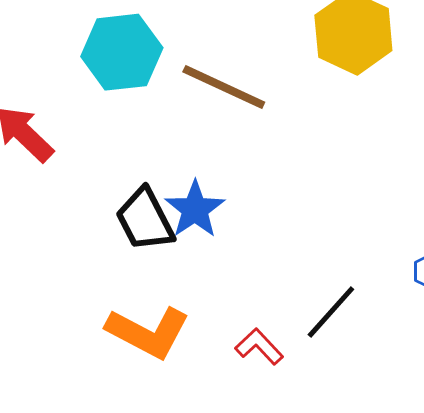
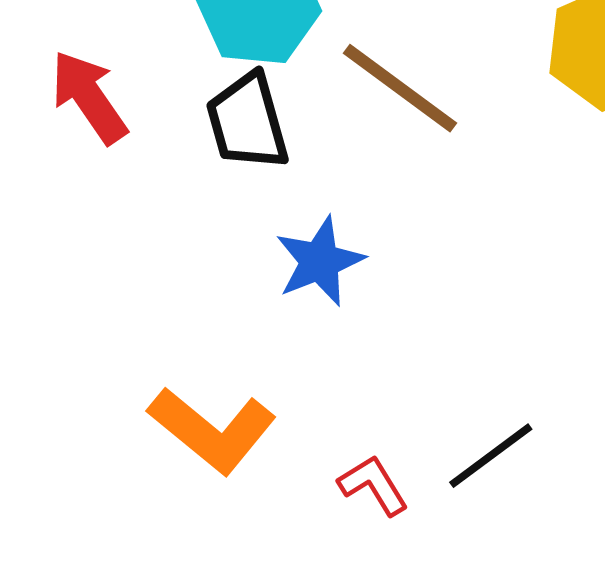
black trapezoid: (145, 220) -> (247, 122), moved

